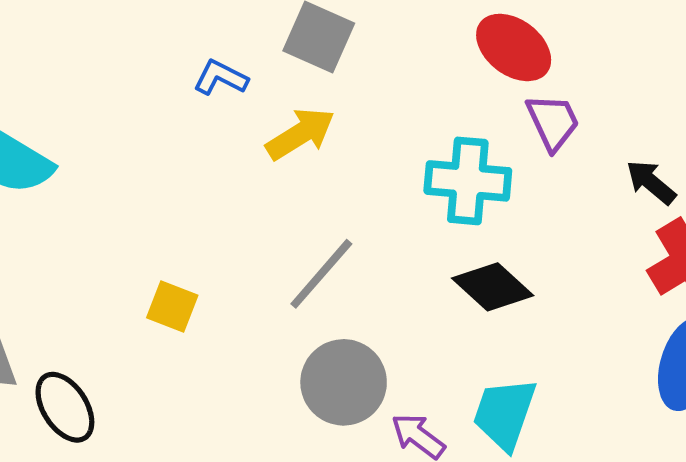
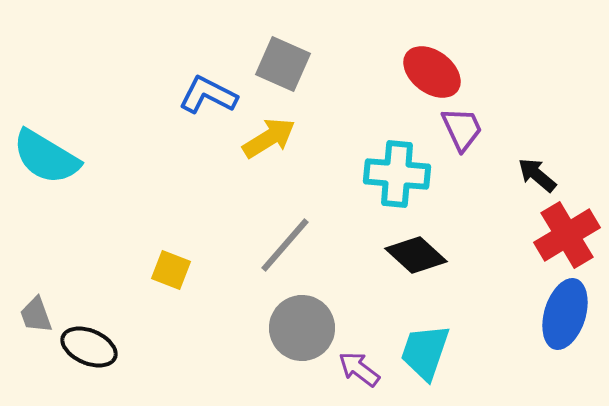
blue L-shape: (221, 78) -> (208, 95), size x1.4
black ellipse: (65, 407) -> (89, 347), turned -34

